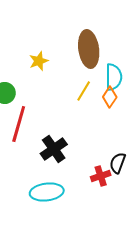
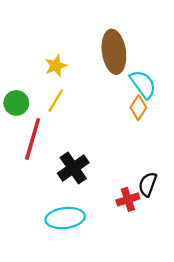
cyan semicircle: (114, 77) -> (143, 84), turned -36
yellow line: (84, 91) -> (56, 101), moved

